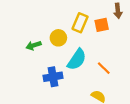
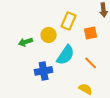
orange square: (102, 25) -> (91, 33), moved

